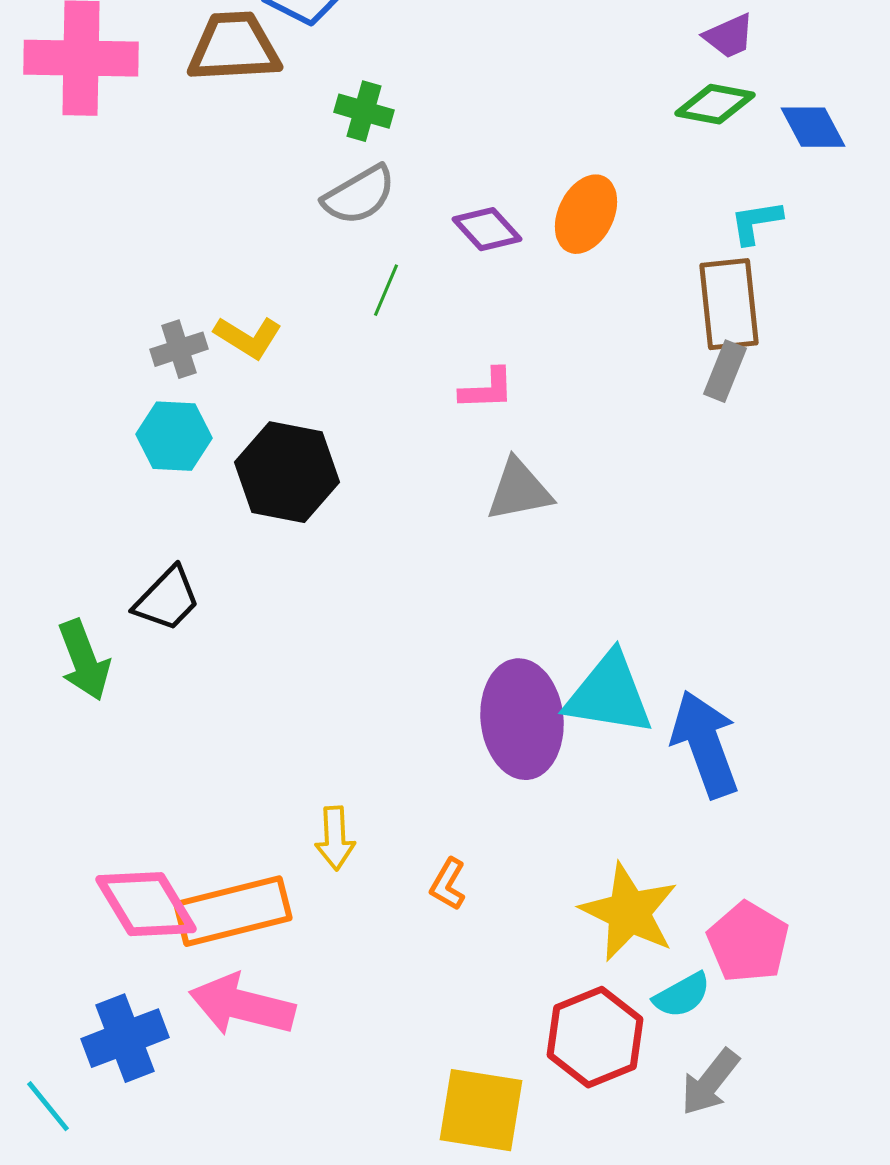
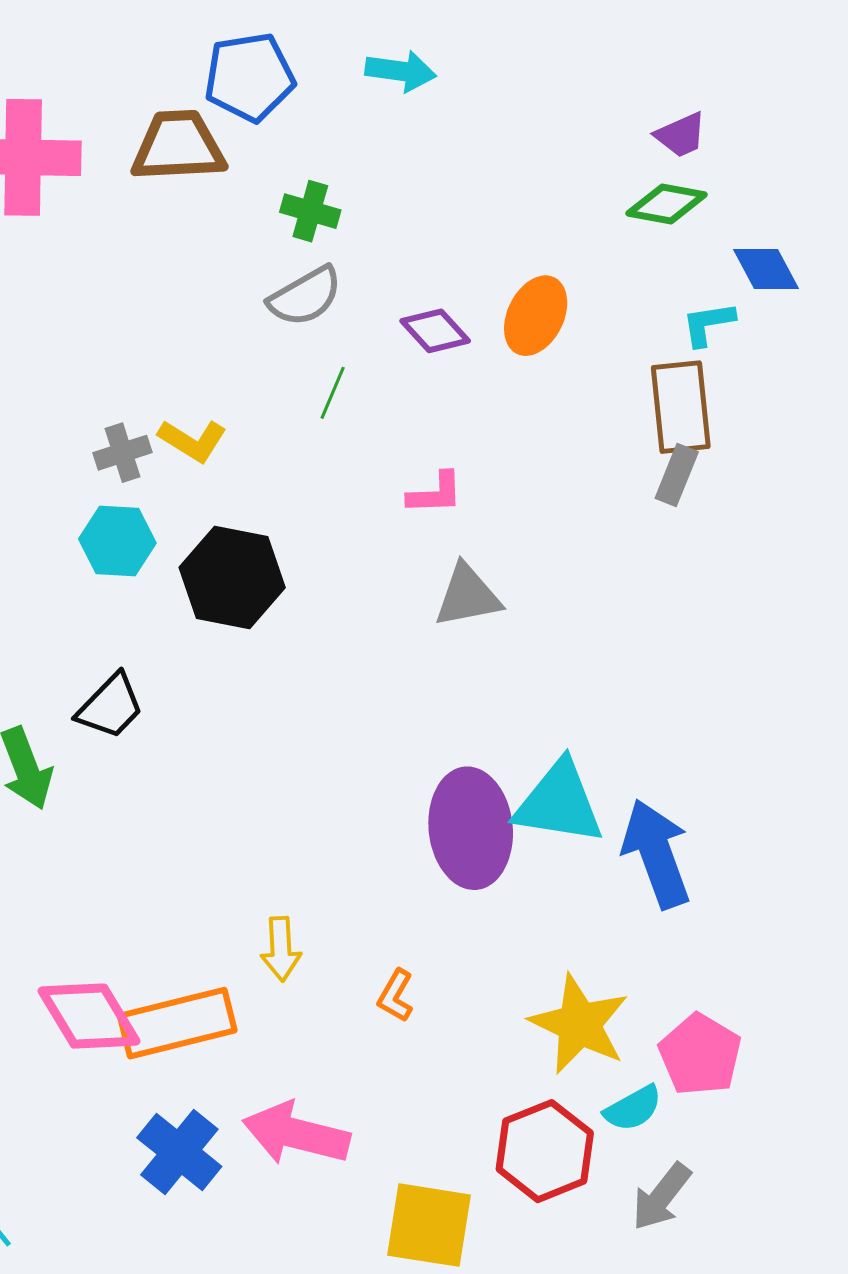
blue diamond: (813, 127) -> (766, 269), moved
pink arrow: (242, 1005) -> (296, 1134), moved
blue cross: (125, 1038) -> (179, 1152), moved, turned -30

